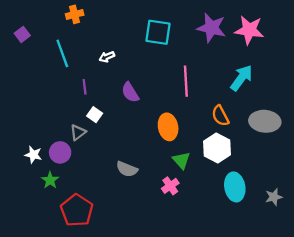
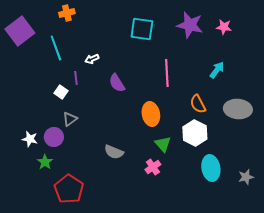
pink star: (249, 30) -> (224, 27), size x0.6
purple square: (22, 34) -> (20, 31), size x2.0
white arrow: (107, 57) -> (92, 59), moved
cyan arrow: (241, 78) -> (217, 70), size x0.7
white square: (95, 115) -> (61, 92), moved

